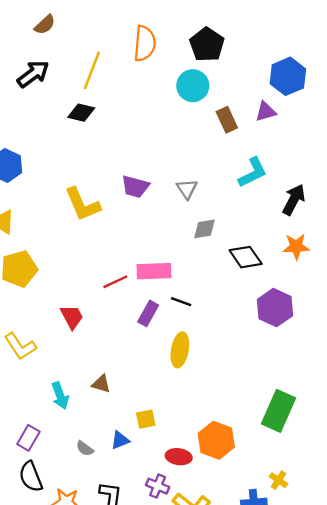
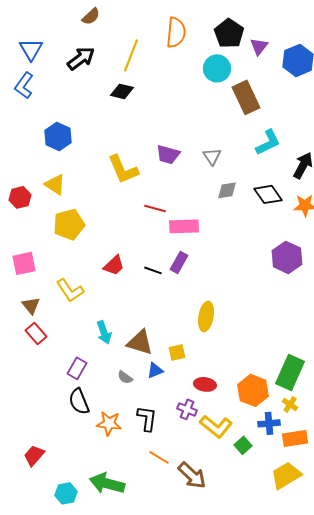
purple triangle: (266, 112) -> (259, 46), moved, turned -36
brown rectangle: (227, 120) -> (246, 97), size x1.5
black diamond: (246, 257) -> (268, 194), moved
red line: (115, 282) -> (155, 208), moved, turned 40
black line: (181, 302) -> (153, 270), moved
red trapezoid: (72, 317) -> (114, 265), turned 75
yellow ellipse: (180, 350) -> (206, 316), moved
brown triangle: (101, 384) -> (140, 342), moved, size x1.6
green rectangle: (278, 411) -> (290, 372), moved
orange hexagon: (216, 440) -> (253, 390), moved

